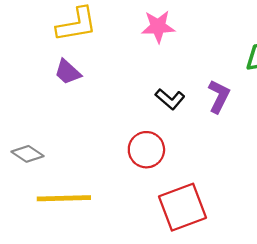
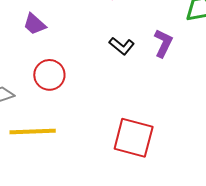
red circle: (146, 150) -> (49, 75), moved
red square: (183, 207) -> (134, 138), turned 36

